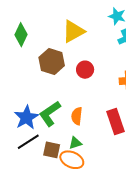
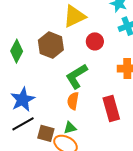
green diamond: (21, 35) -> (17, 51), moved
red circle: (85, 70) -> (95, 41), moved
green L-shape: (50, 114) -> (77, 76), moved

